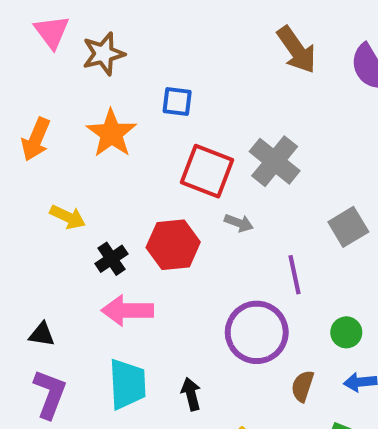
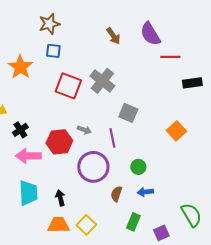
brown arrow: (297, 50) -> (113, 36), moved, size x0.7
brown star: (103, 54) -> (49, 24), moved
gray arrow: (239, 223) -> (84, 130), moved
gray square: (348, 227) -> (128, 113), moved, turned -36
red hexagon: (173, 245) -> (59, 142), moved

